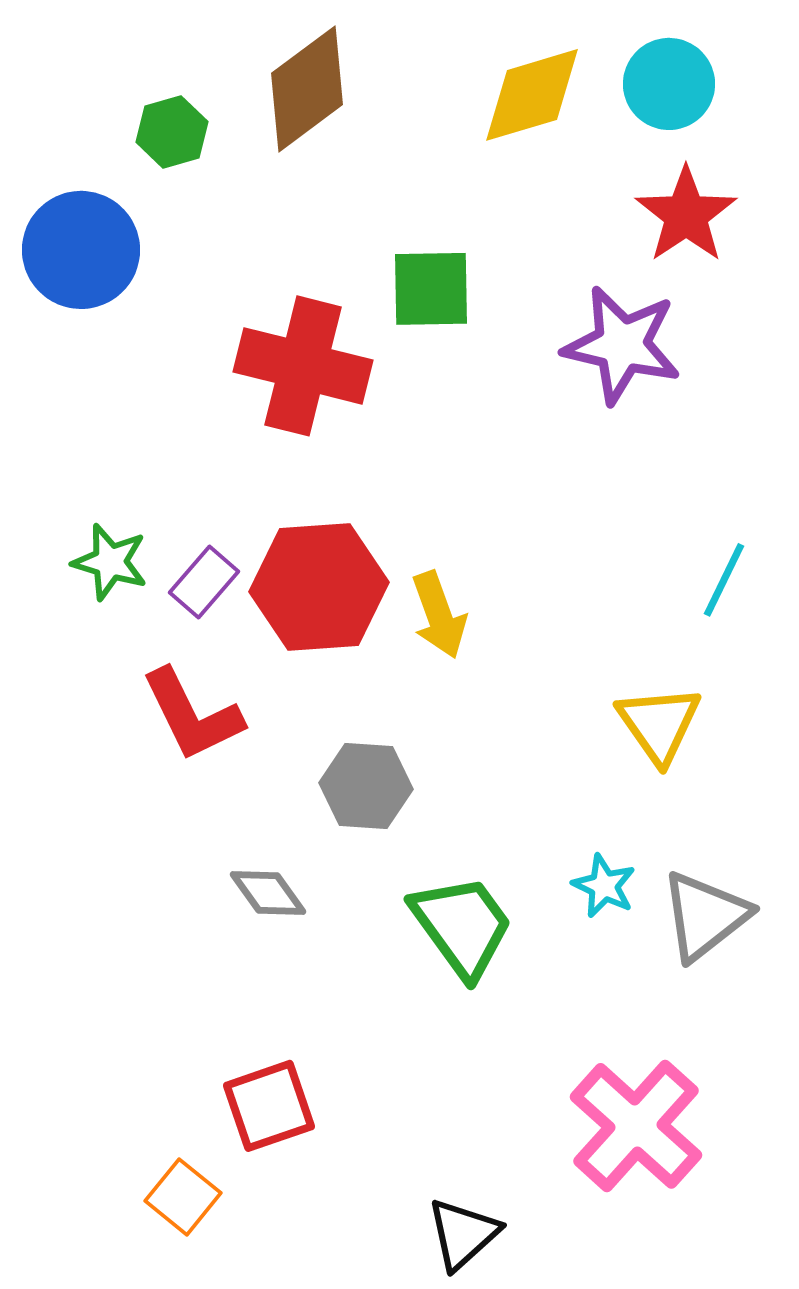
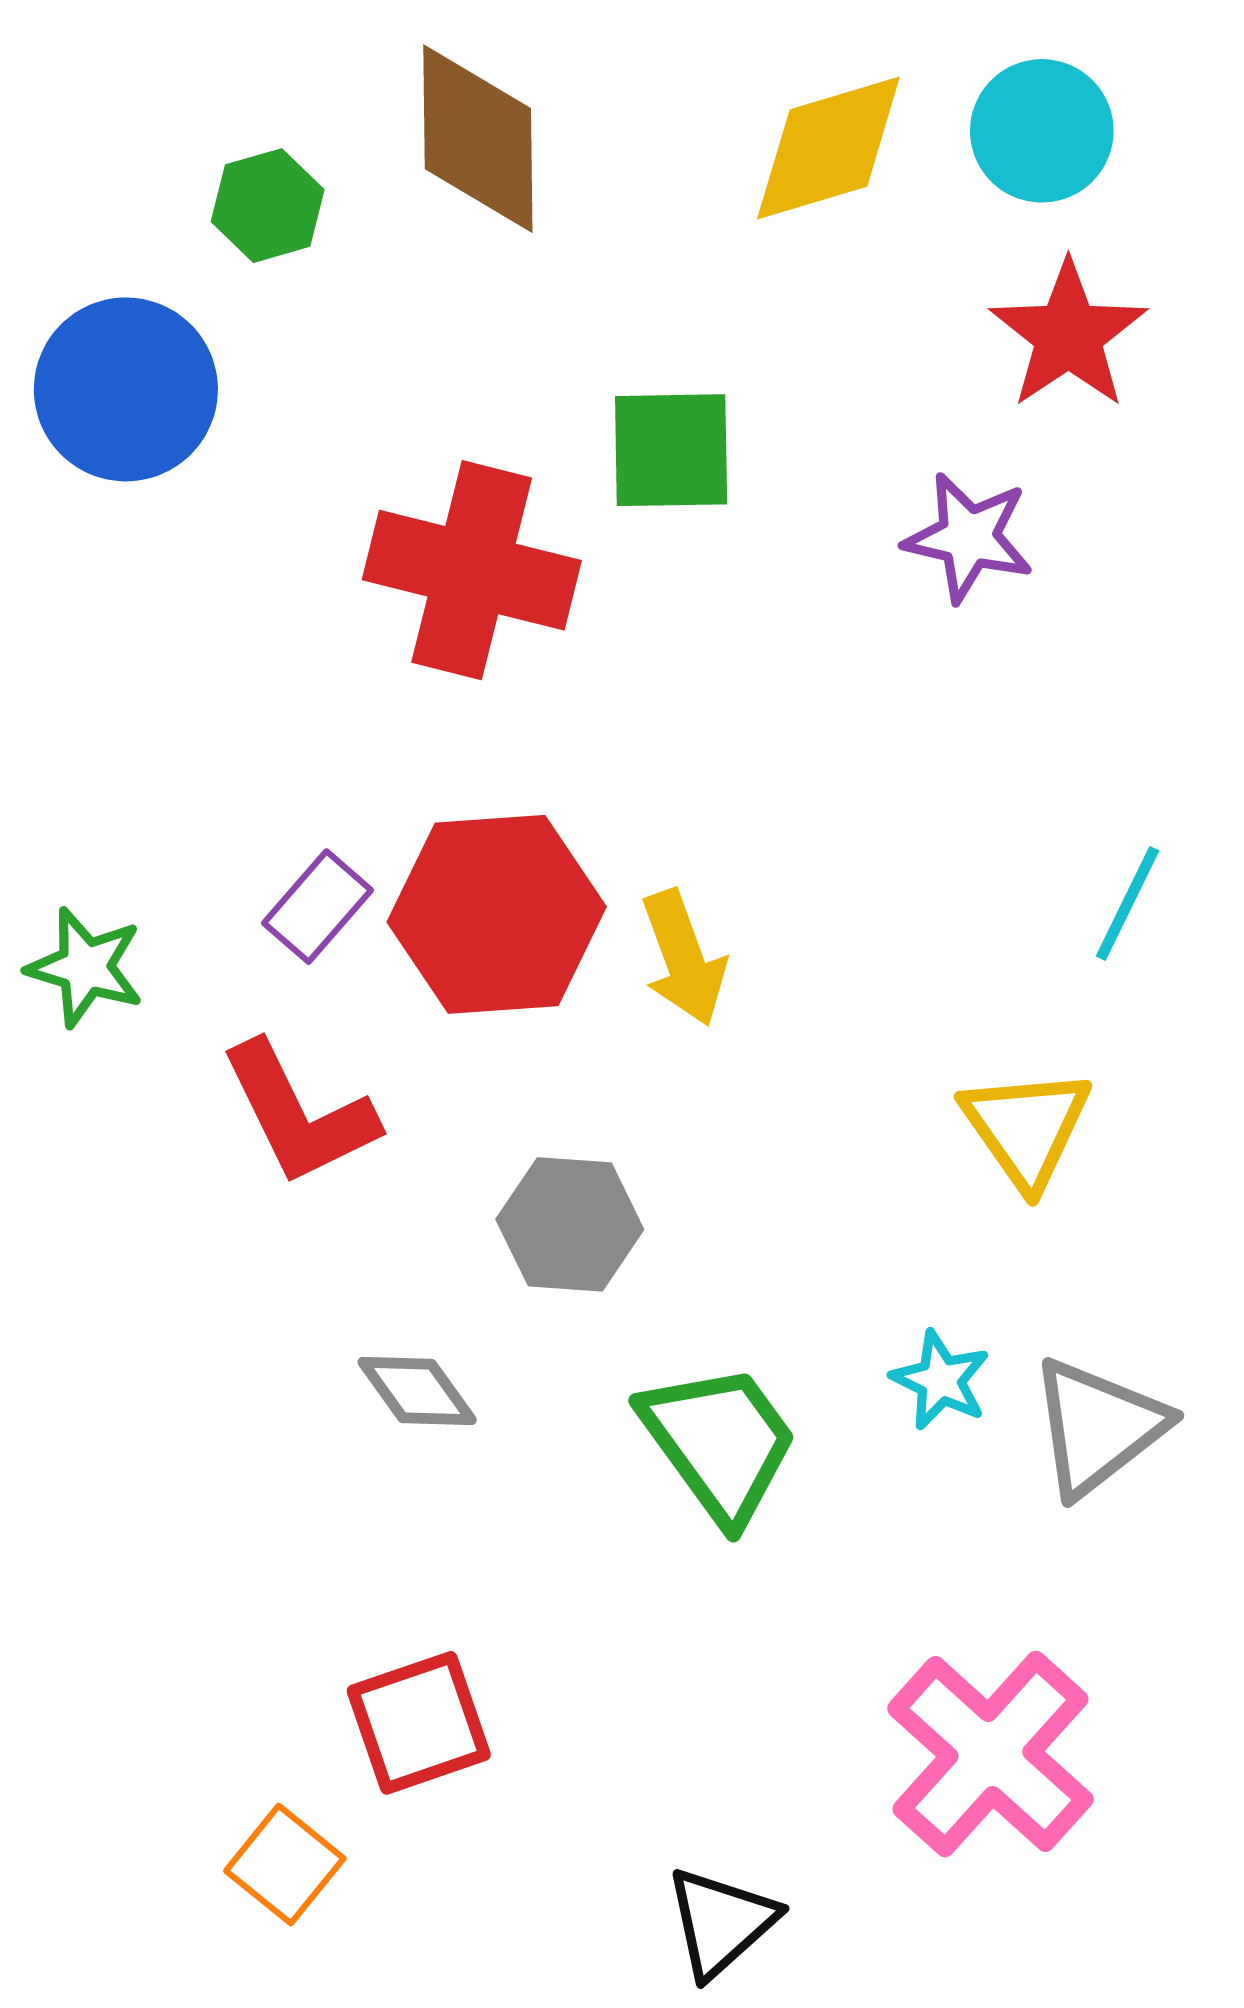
brown diamond: (307, 89) -> (478, 139), turned -54
purple star: (622, 345) -> (969, 537), size x0.7
green star: (110, 562) -> (85, 967), moved

